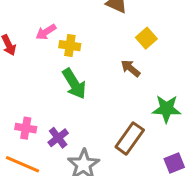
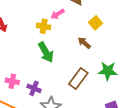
pink arrow: (46, 32) -> (58, 14), moved
purple cross: (58, 138) -> (34, 88), turned -32
brown rectangle: (130, 138) -> (78, 78), moved

